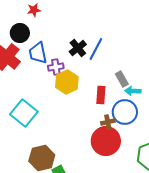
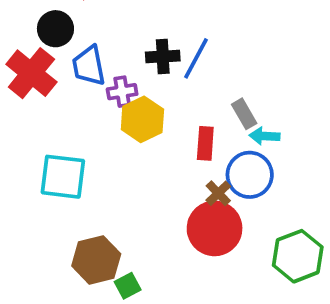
black cross: (78, 48) -> (163, 56), turned 36
cyan square: (24, 113) -> (63, 177), turned -32
brown cross: (108, 122) -> (218, 193), turned -32

